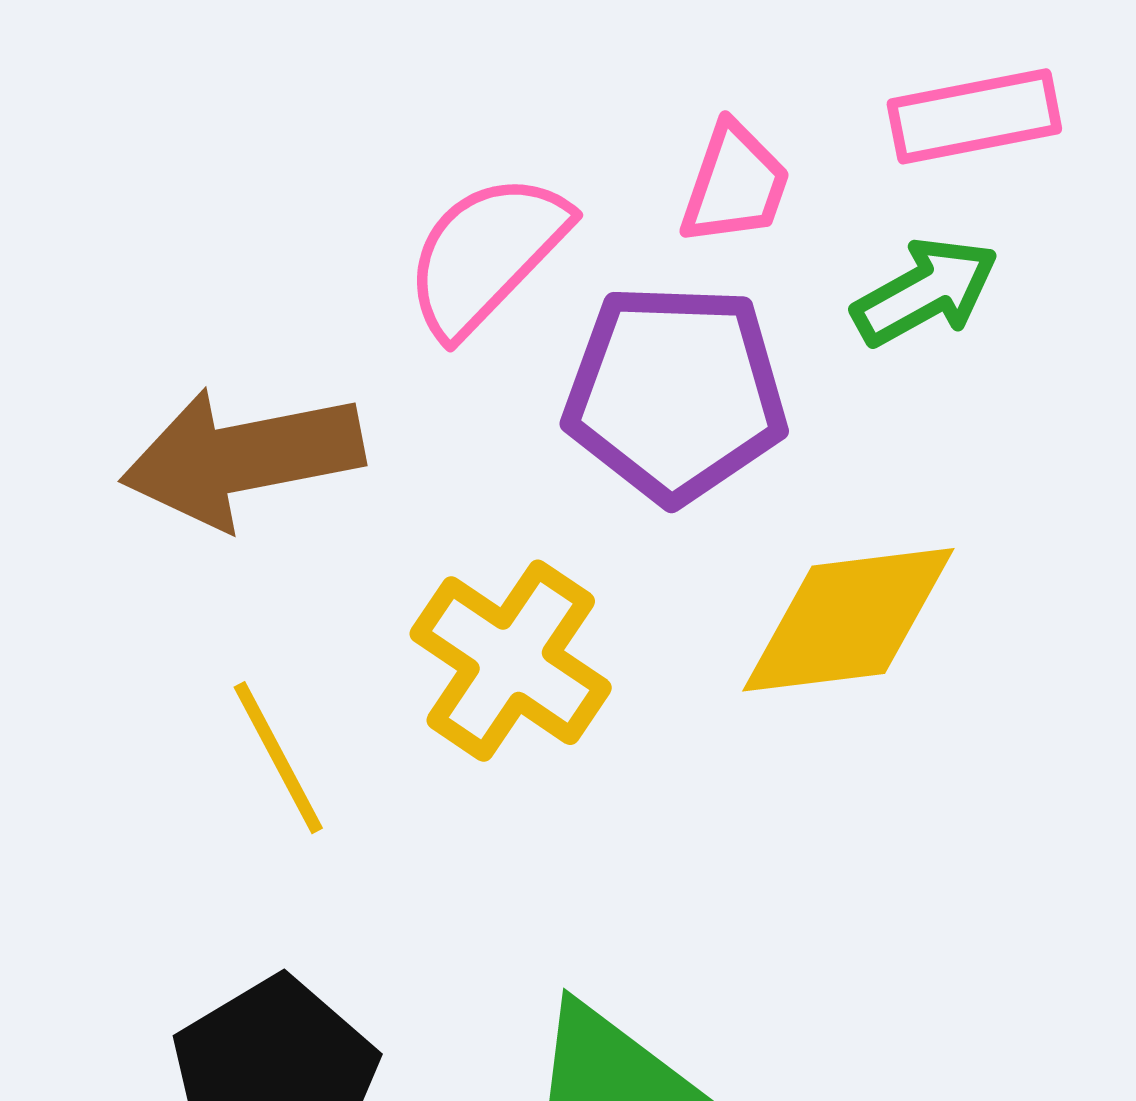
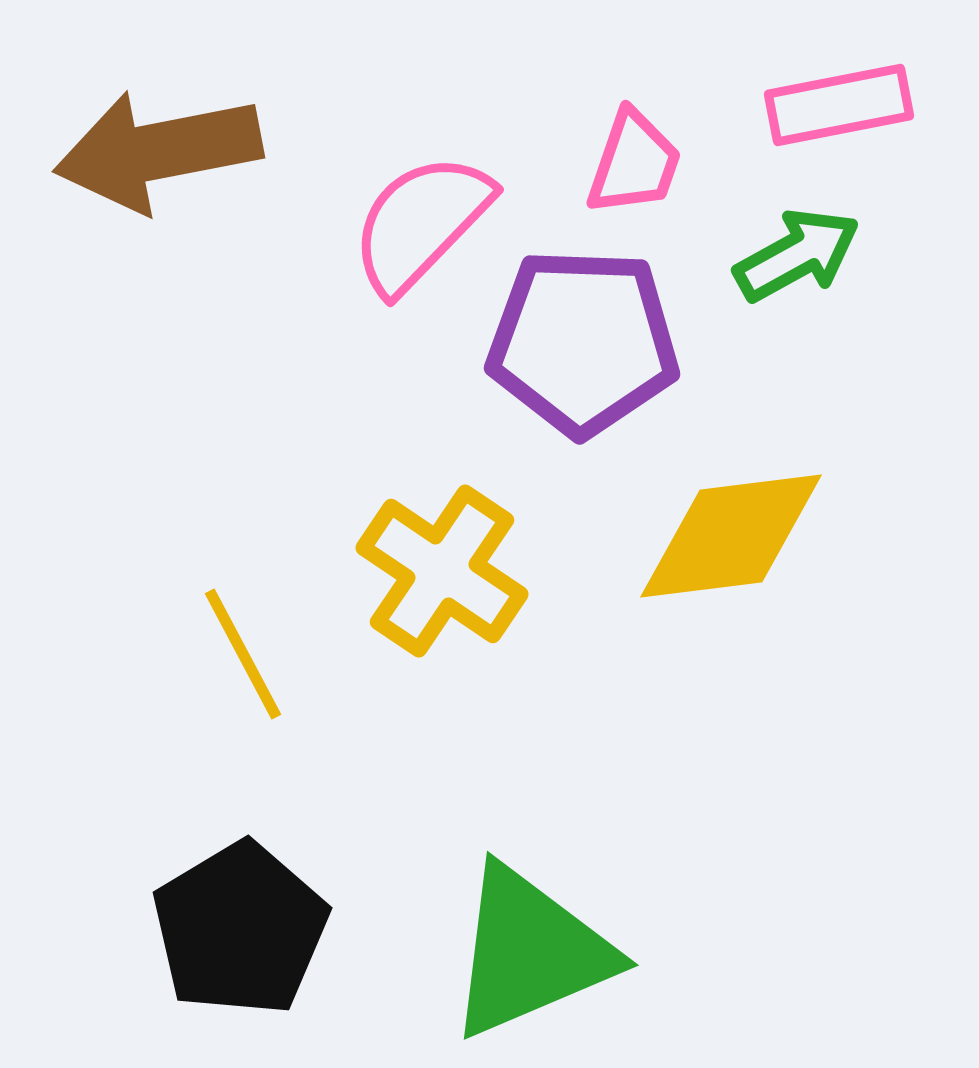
brown arrow: (242, 457) -> (158, 151), moved

